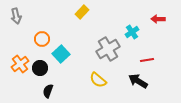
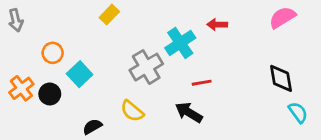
cyan cross: (132, 32) -> (180, 43), size x1.5
black semicircle: (48, 91) -> (92, 127), moved, turned 40

